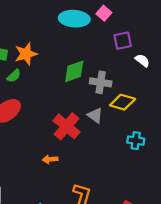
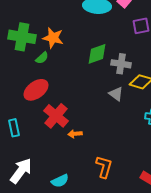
orange star: (26, 54) -> (53, 38), turned 30
red cross: (67, 126) -> (56, 116), moved

